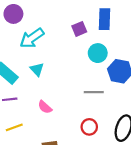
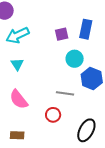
pink semicircle: (45, 107) -> (19, 99), size x1.5
red circle: (89, 127) -> (53, 115), moved

